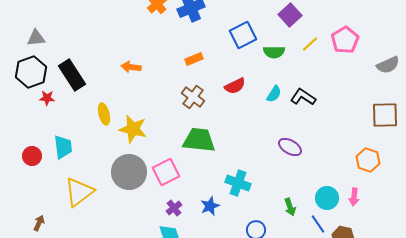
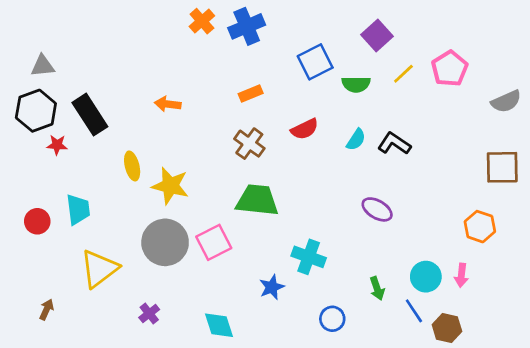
purple cross: (174, 208) -> (149, 313), moved

